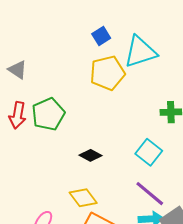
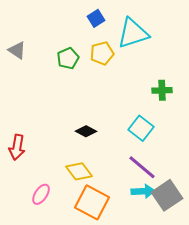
yellow pentagon: (107, 73) -> (102, 53), size x0.7
green pentagon: (48, 114) -> (68, 58), moved, size x0.7
red arrow: (18, 115) -> (17, 147), moved

